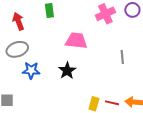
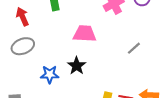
gray line: (122, 57) -> (134, 48), turned 56
blue star: (31, 70) -> (50, 74), moved

